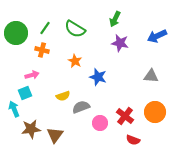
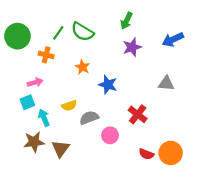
green line: (45, 28) -> (58, 33), moved
purple star: (120, 43) -> (132, 47), turned -30
cyan arrow: (14, 109) -> (44, 118), moved
orange circle: (155, 112) -> (171, 153), moved
red cross: (125, 116) -> (138, 114), moved

